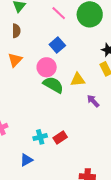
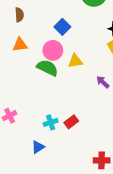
orange triangle: (15, 60) -> (20, 45), turned 42
yellow triangle: (78, 80) -> (75, 61), moved
green semicircle: (53, 85) -> (47, 68), moved

